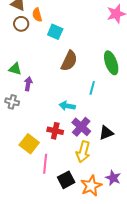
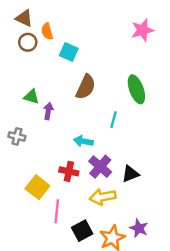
green triangle: (15, 69) -> (31, 97), moved
purple arrow: (28, 84) -> (48, 111), moved
yellow arrow: (83, 152) -> (103, 197), turned 65

